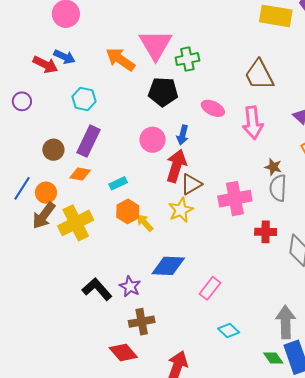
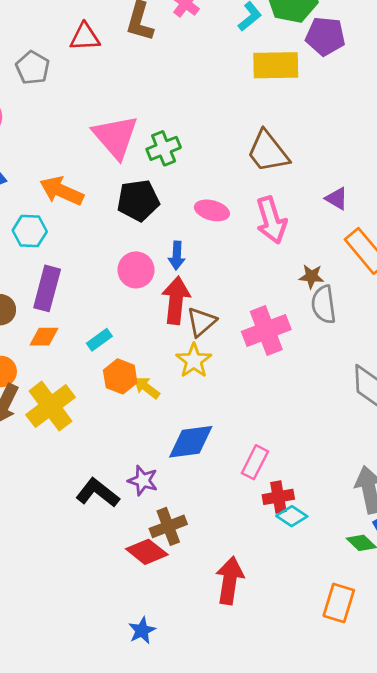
orange arrow: (120, 59) -> (62, 191), moved
red cross: (266, 232) -> (278, 497), moved
red diamond: (123, 352) -> (147, 552), moved

